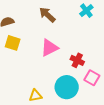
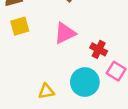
yellow square: (13, 43) -> (20, 26), turned -35

